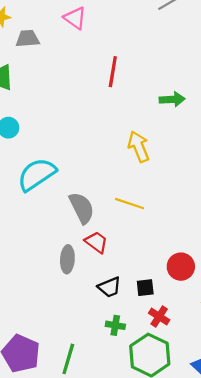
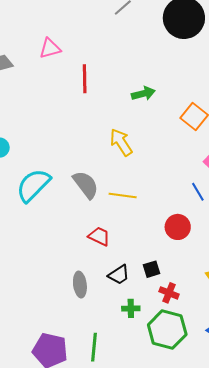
pink triangle: (75, 18) -> (50, 48), moved, turned -40
gray semicircle: (82, 208) -> (86, 185), moved
gray ellipse: (67, 259) -> (80, 285), moved
red circle: (181, 267) -> (178, 227), moved

